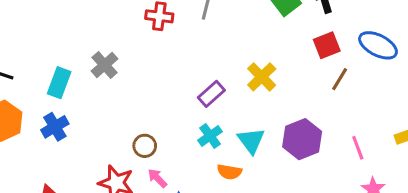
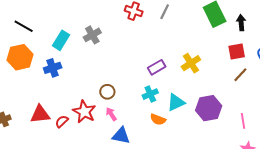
cyan triangle: (251, 141) -> (176, 102), turned 30

